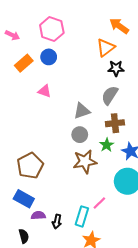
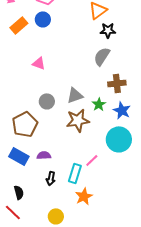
pink triangle: (45, 91) -> (39, 63), moved
gray triangle: (82, 111) -> (75, 95), moved
brown cross: (115, 123) -> (117, 83), moved
gray circle: (80, 135) -> (47, 101), moved
purple semicircle: (38, 215) -> (44, 155), moved

